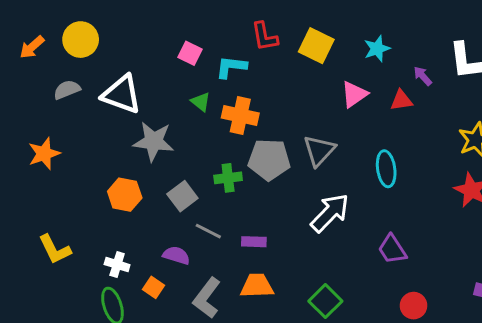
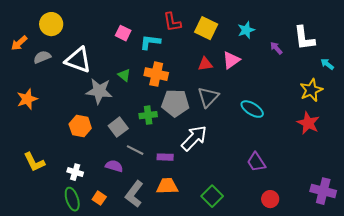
orange arrow: (32, 47) -> (19, 43), moved
red triangle: (401, 100) -> (205, 64), moved
green triangle: (201, 102) -> (124, 75), moved
cyan ellipse: (386, 169) -> (252, 109), turned -50
white arrow: (330, 213) -> (194, 138), moved
orange square: (154, 287) -> (99, 198), moved

